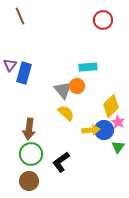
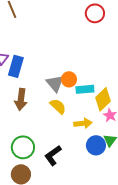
cyan rectangle: (88, 67) -> (85, 89), moved
brown arrow: (29, 129) -> (21, 99), moved
blue circle: (104, 130) -> (96, 145), moved

